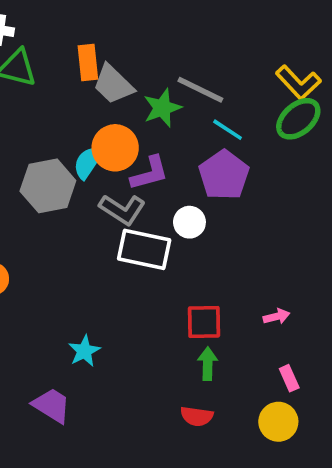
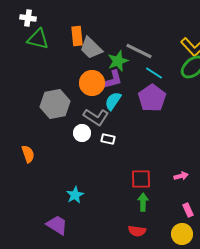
cyan semicircle: (88, 162) -> (113, 101), moved
purple L-shape: (150, 173) -> (112, 80), moved
white circle: (189, 222) -> (82, 133), moved
white rectangle: (144, 249) -> (108, 139), size x0.5

